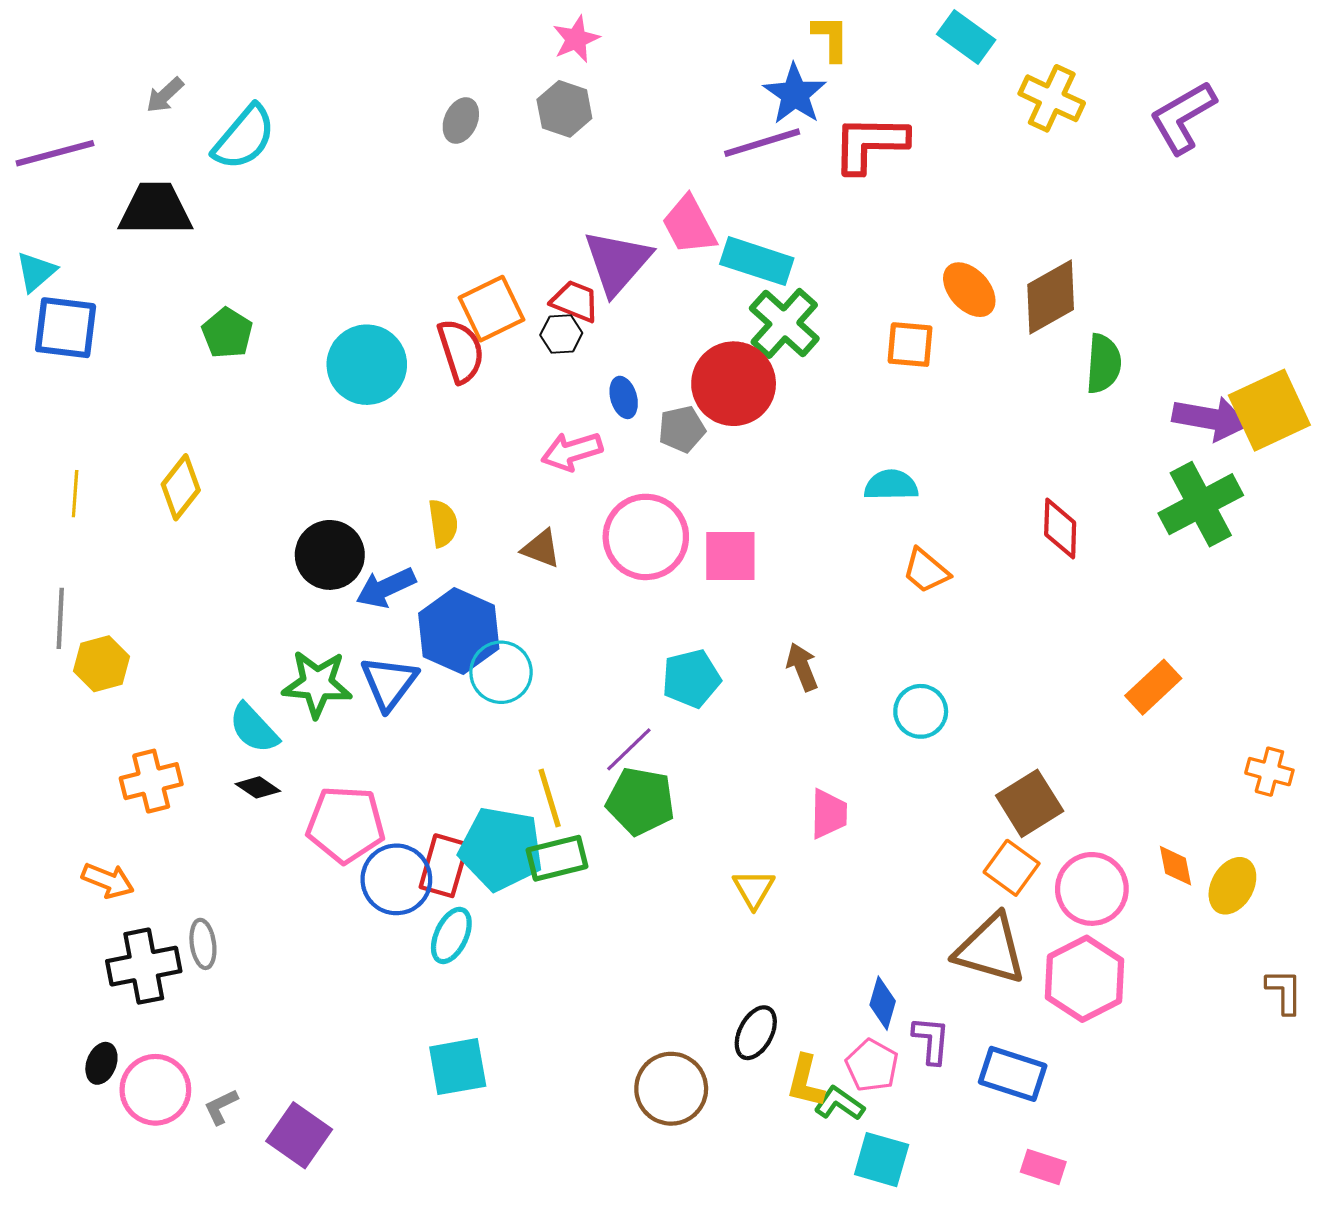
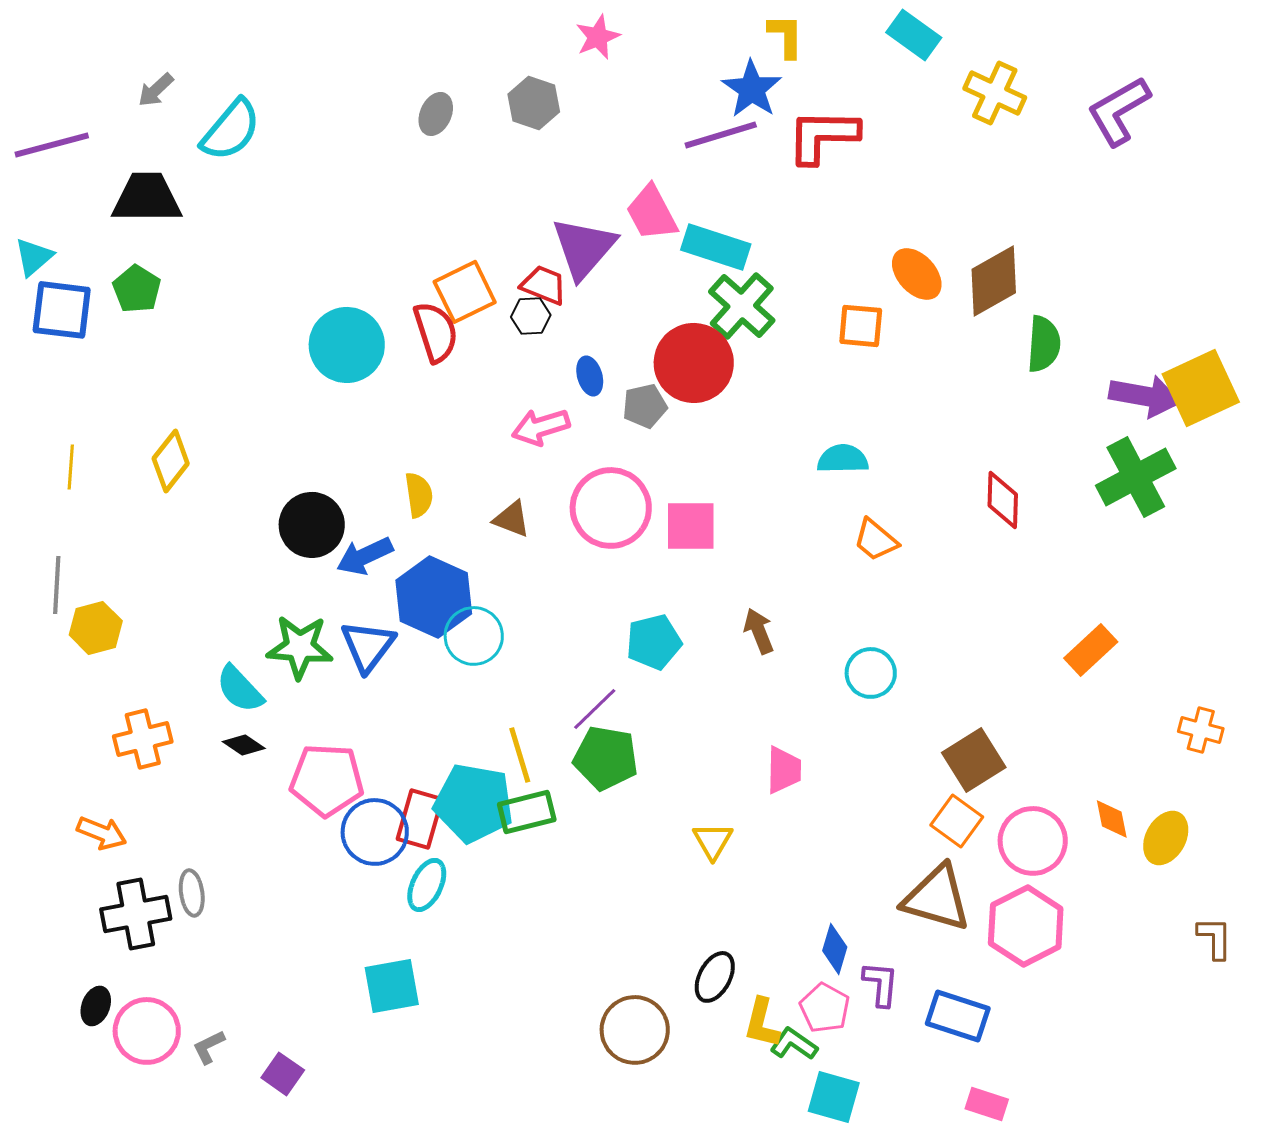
pink star: (576, 39) -> (598, 37), moved
green pentagon: (227, 333) -> (137, 289), moved
cyan square: (458, 1067) -> (392, 986), moved
purple square: (299, 1135) -> (283, 1074), size x0.7

